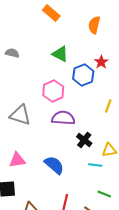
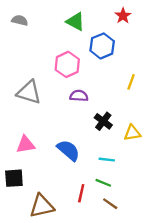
red star: (101, 62) -> (123, 16), moved
purple semicircle: (63, 118) -> (79, 96), size x0.7
cyan line: (95, 165) -> (107, 160), moved
green line: (104, 194) -> (103, 183), moved

